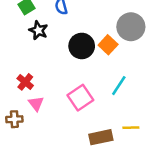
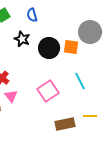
black star: (38, 30) -> (22, 39), moved
orange square: (108, 45) -> (71, 47), turned -35
cyan line: (119, 86) -> (80, 81), turned -60

